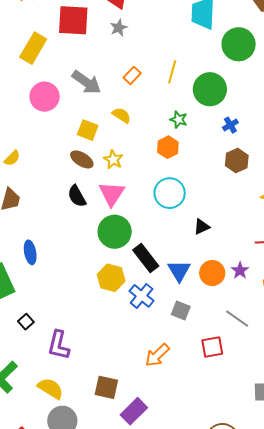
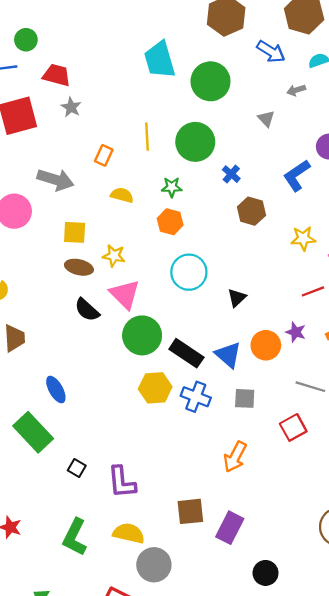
yellow semicircle: (122, 115) -> (122, 195), moved

